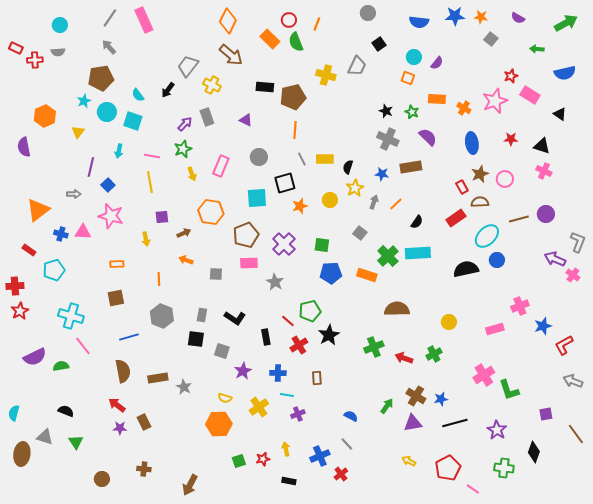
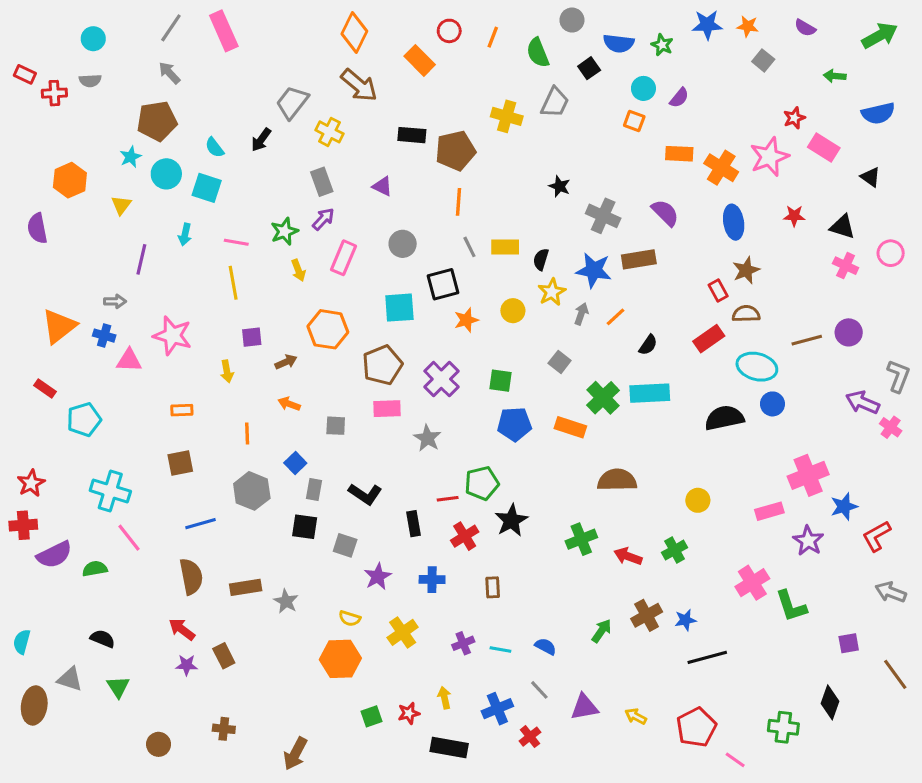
blue semicircle: (419, 22) -> (619, 43), moved
green semicircle: (296, 42) -> (538, 53), moved
orange cross: (464, 108) -> (721, 168), size x1.5
black star: (386, 111) -> (560, 186), moved
green star: (412, 112) -> (662, 45), moved
purple arrow: (185, 124) -> (323, 219), moved
blue star: (382, 174) -> (594, 270), size x1.6
pink circle: (505, 179) -> (891, 253), moved
blue square: (108, 185) -> (295, 463), moved
blue cross: (61, 234) -> (104, 336), moved
cyan ellipse: (487, 236) -> (757, 367), turned 60
red cross: (15, 286) -> (23, 525), moved
pink cross: (520, 306) -> (808, 475), size x1.4
red line: (288, 321) -> (448, 499), turned -48
cyan line: (287, 395) -> (500, 650), moved
brown cross: (416, 396) -> (647, 615), turned 30
purple triangle: (413, 423) -> (584, 707), moved
purple star: (497, 430) -> (808, 541), moved
black rectangle: (289, 481) -> (449, 747), size x1.6

